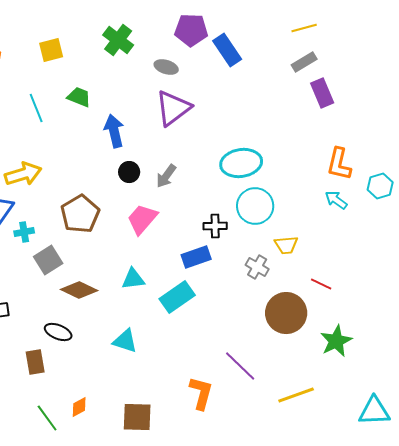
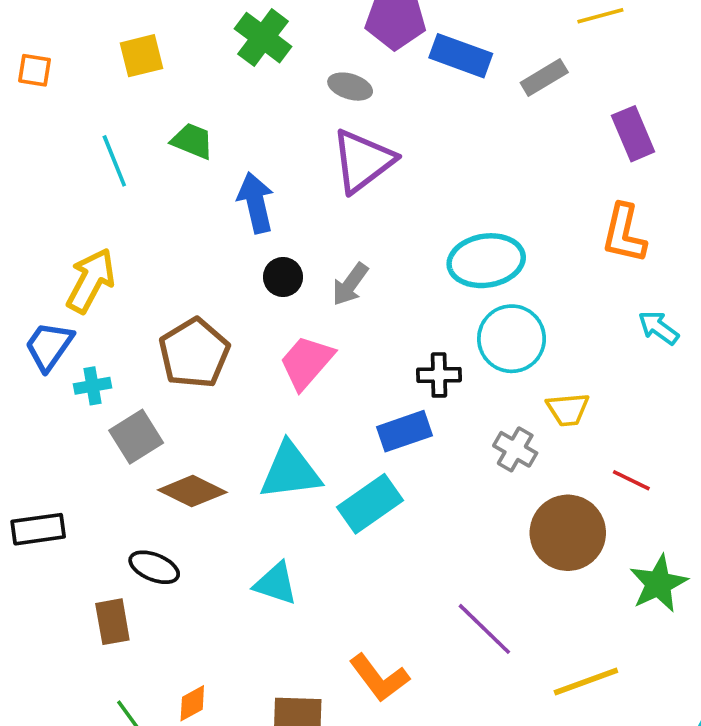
blue rectangle: (227, 50) -> (461, 56), turned -36
gray rectangle: (304, 62) -> (544, 77), moved
orange L-shape: (339, 164) -> (624, 233), moved
yellow arrow: (23, 174) -> (91, 281), turned -45
cyan triangle: (133, 279) -> (290, 471), size x1.5
orange L-shape: (201, 393) -> (379, 678), moved, turned 128

